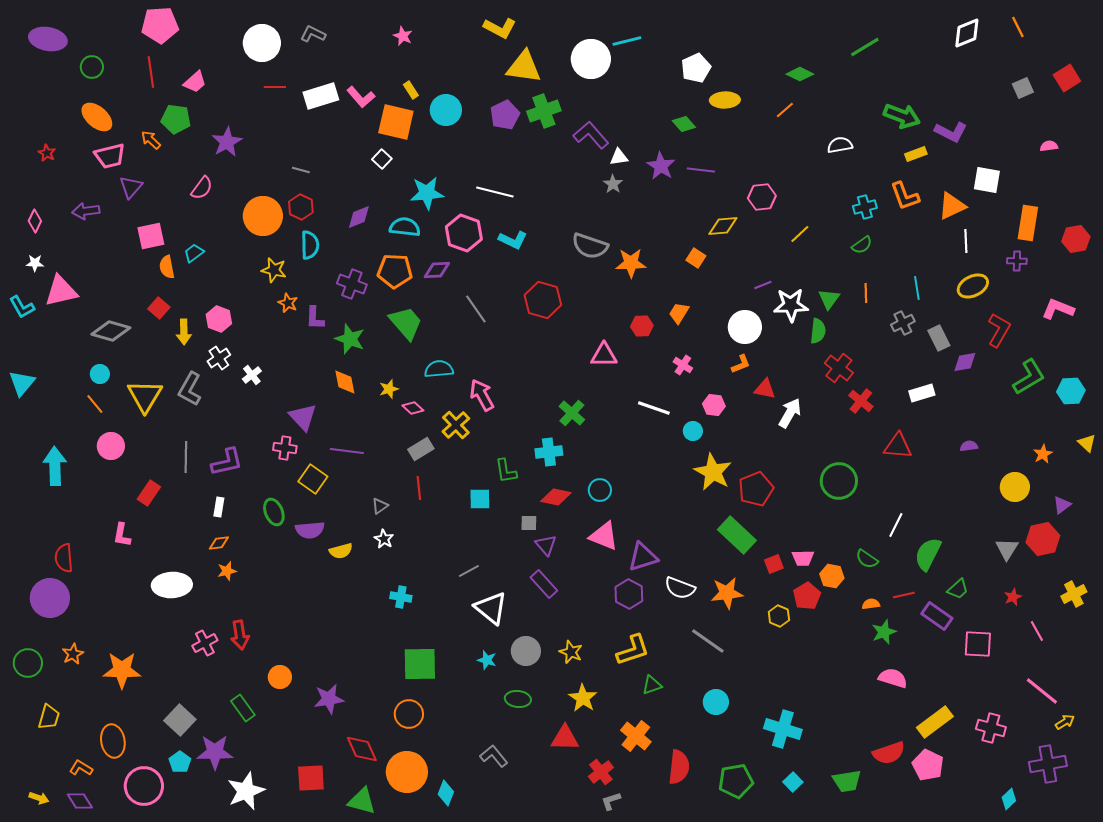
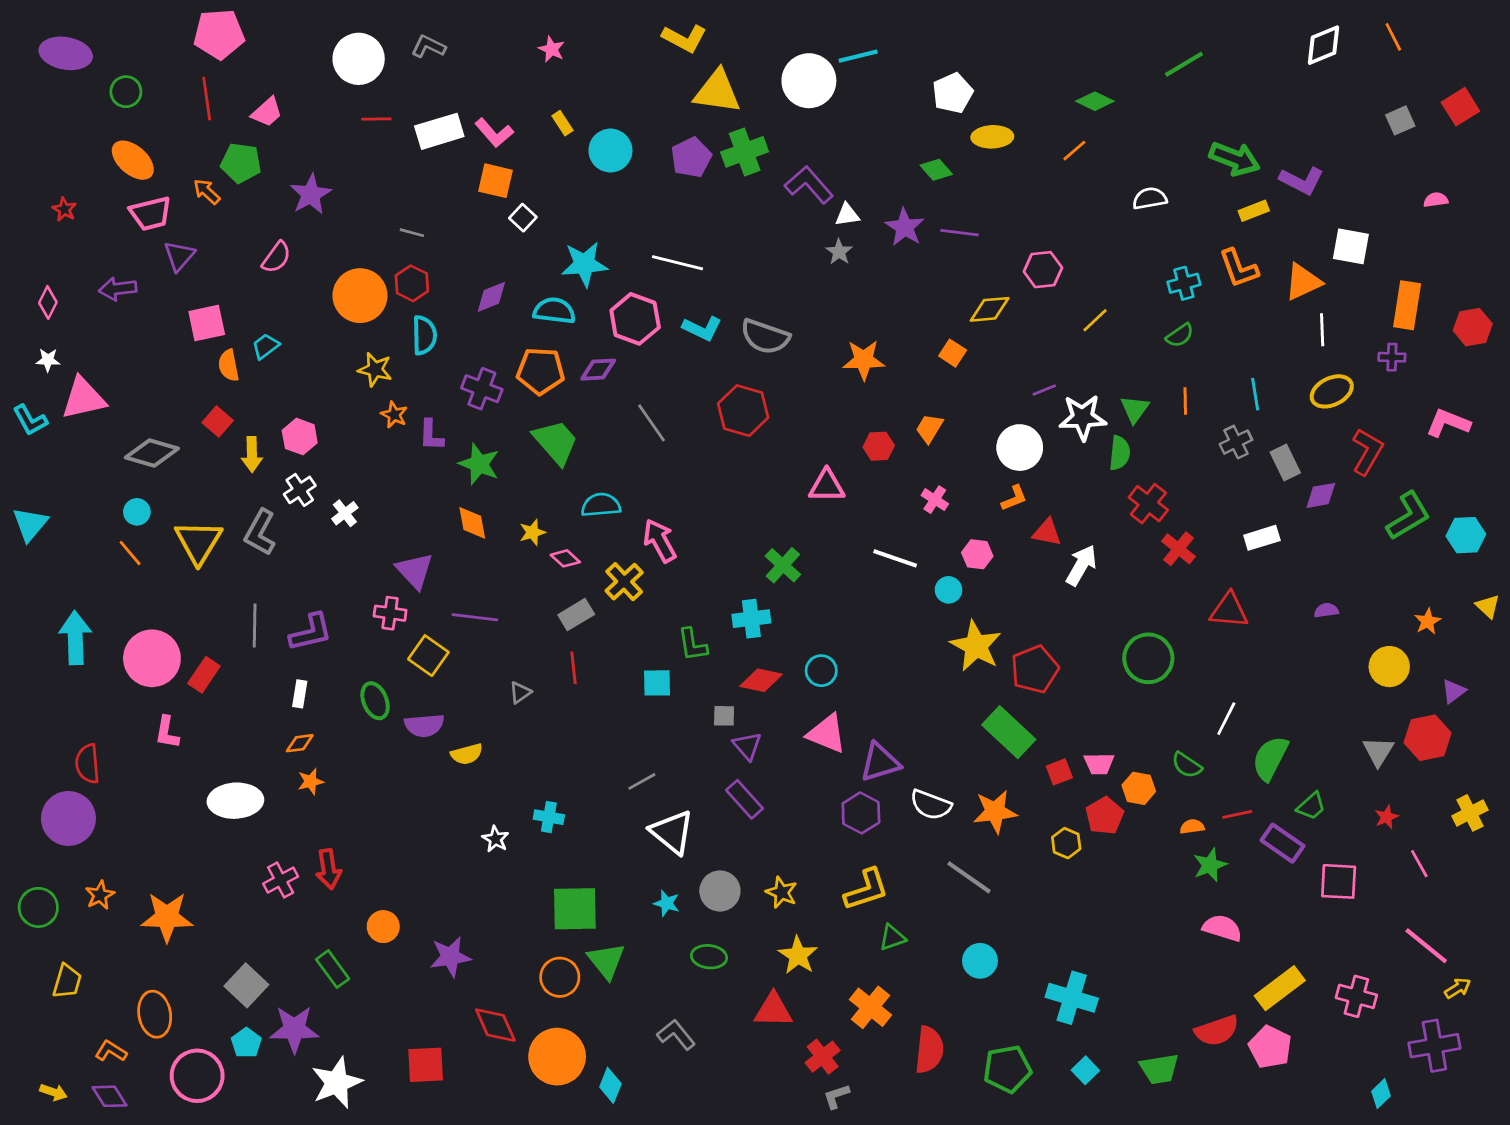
orange square: (396, 122) -> (495, 181), moved, size x0.7
gray semicircle: (590, 246) -> (765, 337), moved
pink circle: (111, 446) -> (152, 658), moved, size x1.5
white star: (384, 539) -> (495, 839), moved
green triangle: (362, 801) -> (606, 961), moved, turned 36

